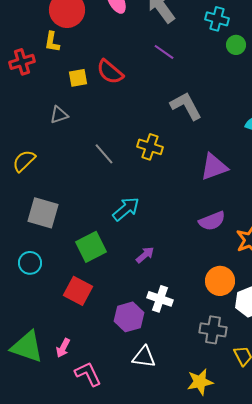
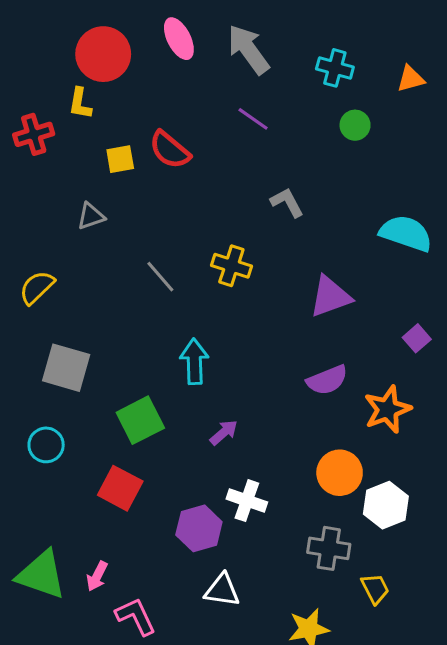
green circle: (236, 45) -> (355, 125), moved
gray L-shape: (186, 106) -> (287, 202), size x0.7
cyan arrow: (126, 209) -> (194, 362), turned -52

